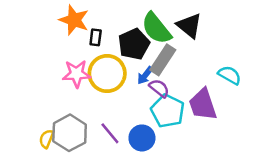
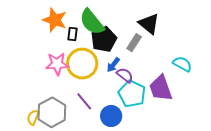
green semicircle: (156, 28) -> (92, 22), moved
gray rectangle: (163, 60) -> (134, 43), moved, size x0.7
purple line: (110, 133) -> (84, 101), moved

